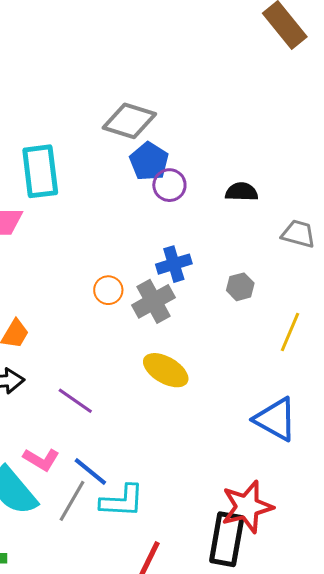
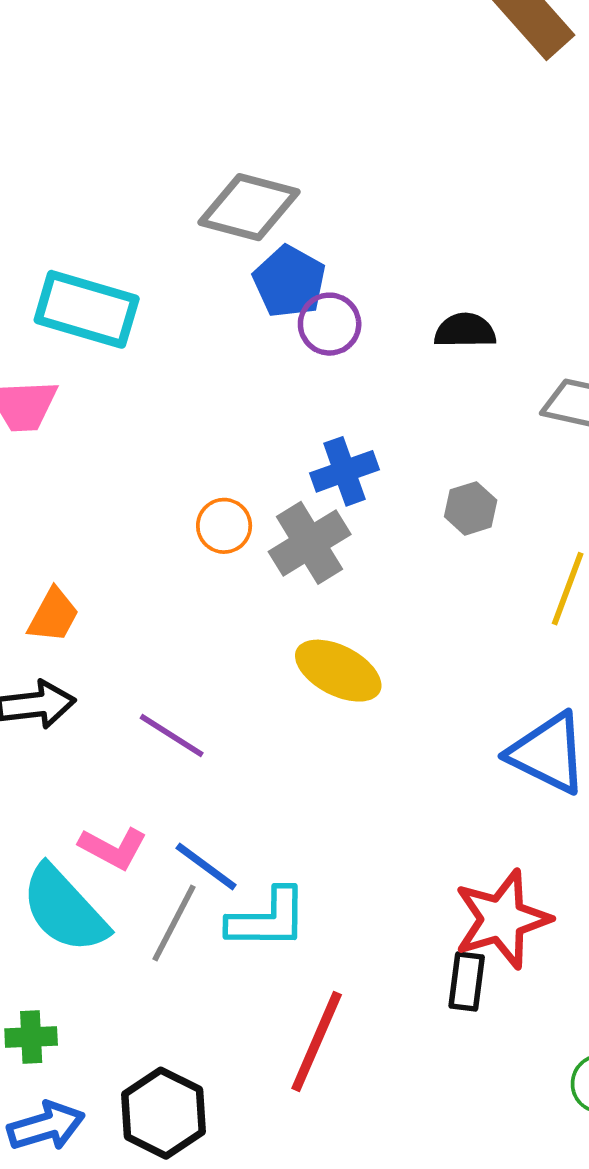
cyan rectangle: (40, 171) -> (87, 309), turned -64
black rectangle: (227, 539) -> (467, 981), size x0.6

